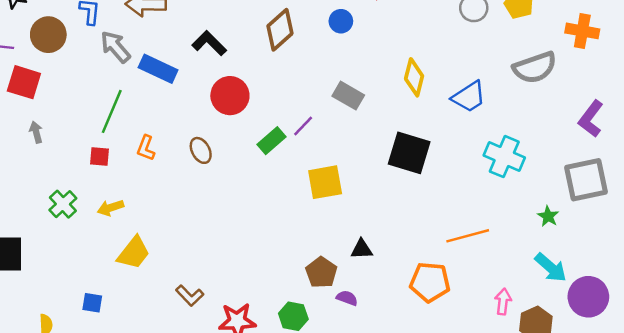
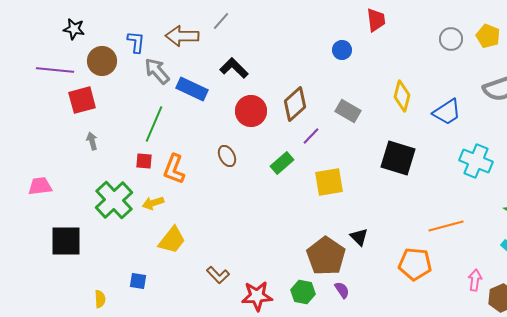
brown diamond: (280, 30) -> (295, 104), moved
red square: (24, 82) -> (82, 100), turned -32
green rectangle: (271, 141) -> (282, 163), moved
orange L-shape: (146, 148) -> (174, 169), moved, size x1.4
green cross: (63, 204) -> (114, 200), size x1.6
black triangle: (362, 249) -> (359, 237), turned 48
brown pentagon: (321, 272) -> (326, 256), size x1.5
purple semicircle: (347, 298) -> (342, 290), moved, turned 36

